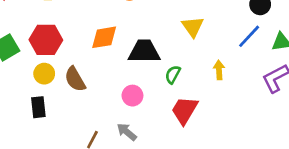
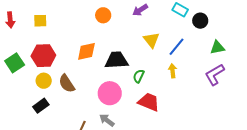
blue line: (249, 36) -> (176, 47), moved
pink circle: (132, 96) -> (110, 93), size x1.5
black rectangle: (38, 107) -> (41, 106), turned 63
red trapezoid: (185, 110) -> (149, 102), turned 85

